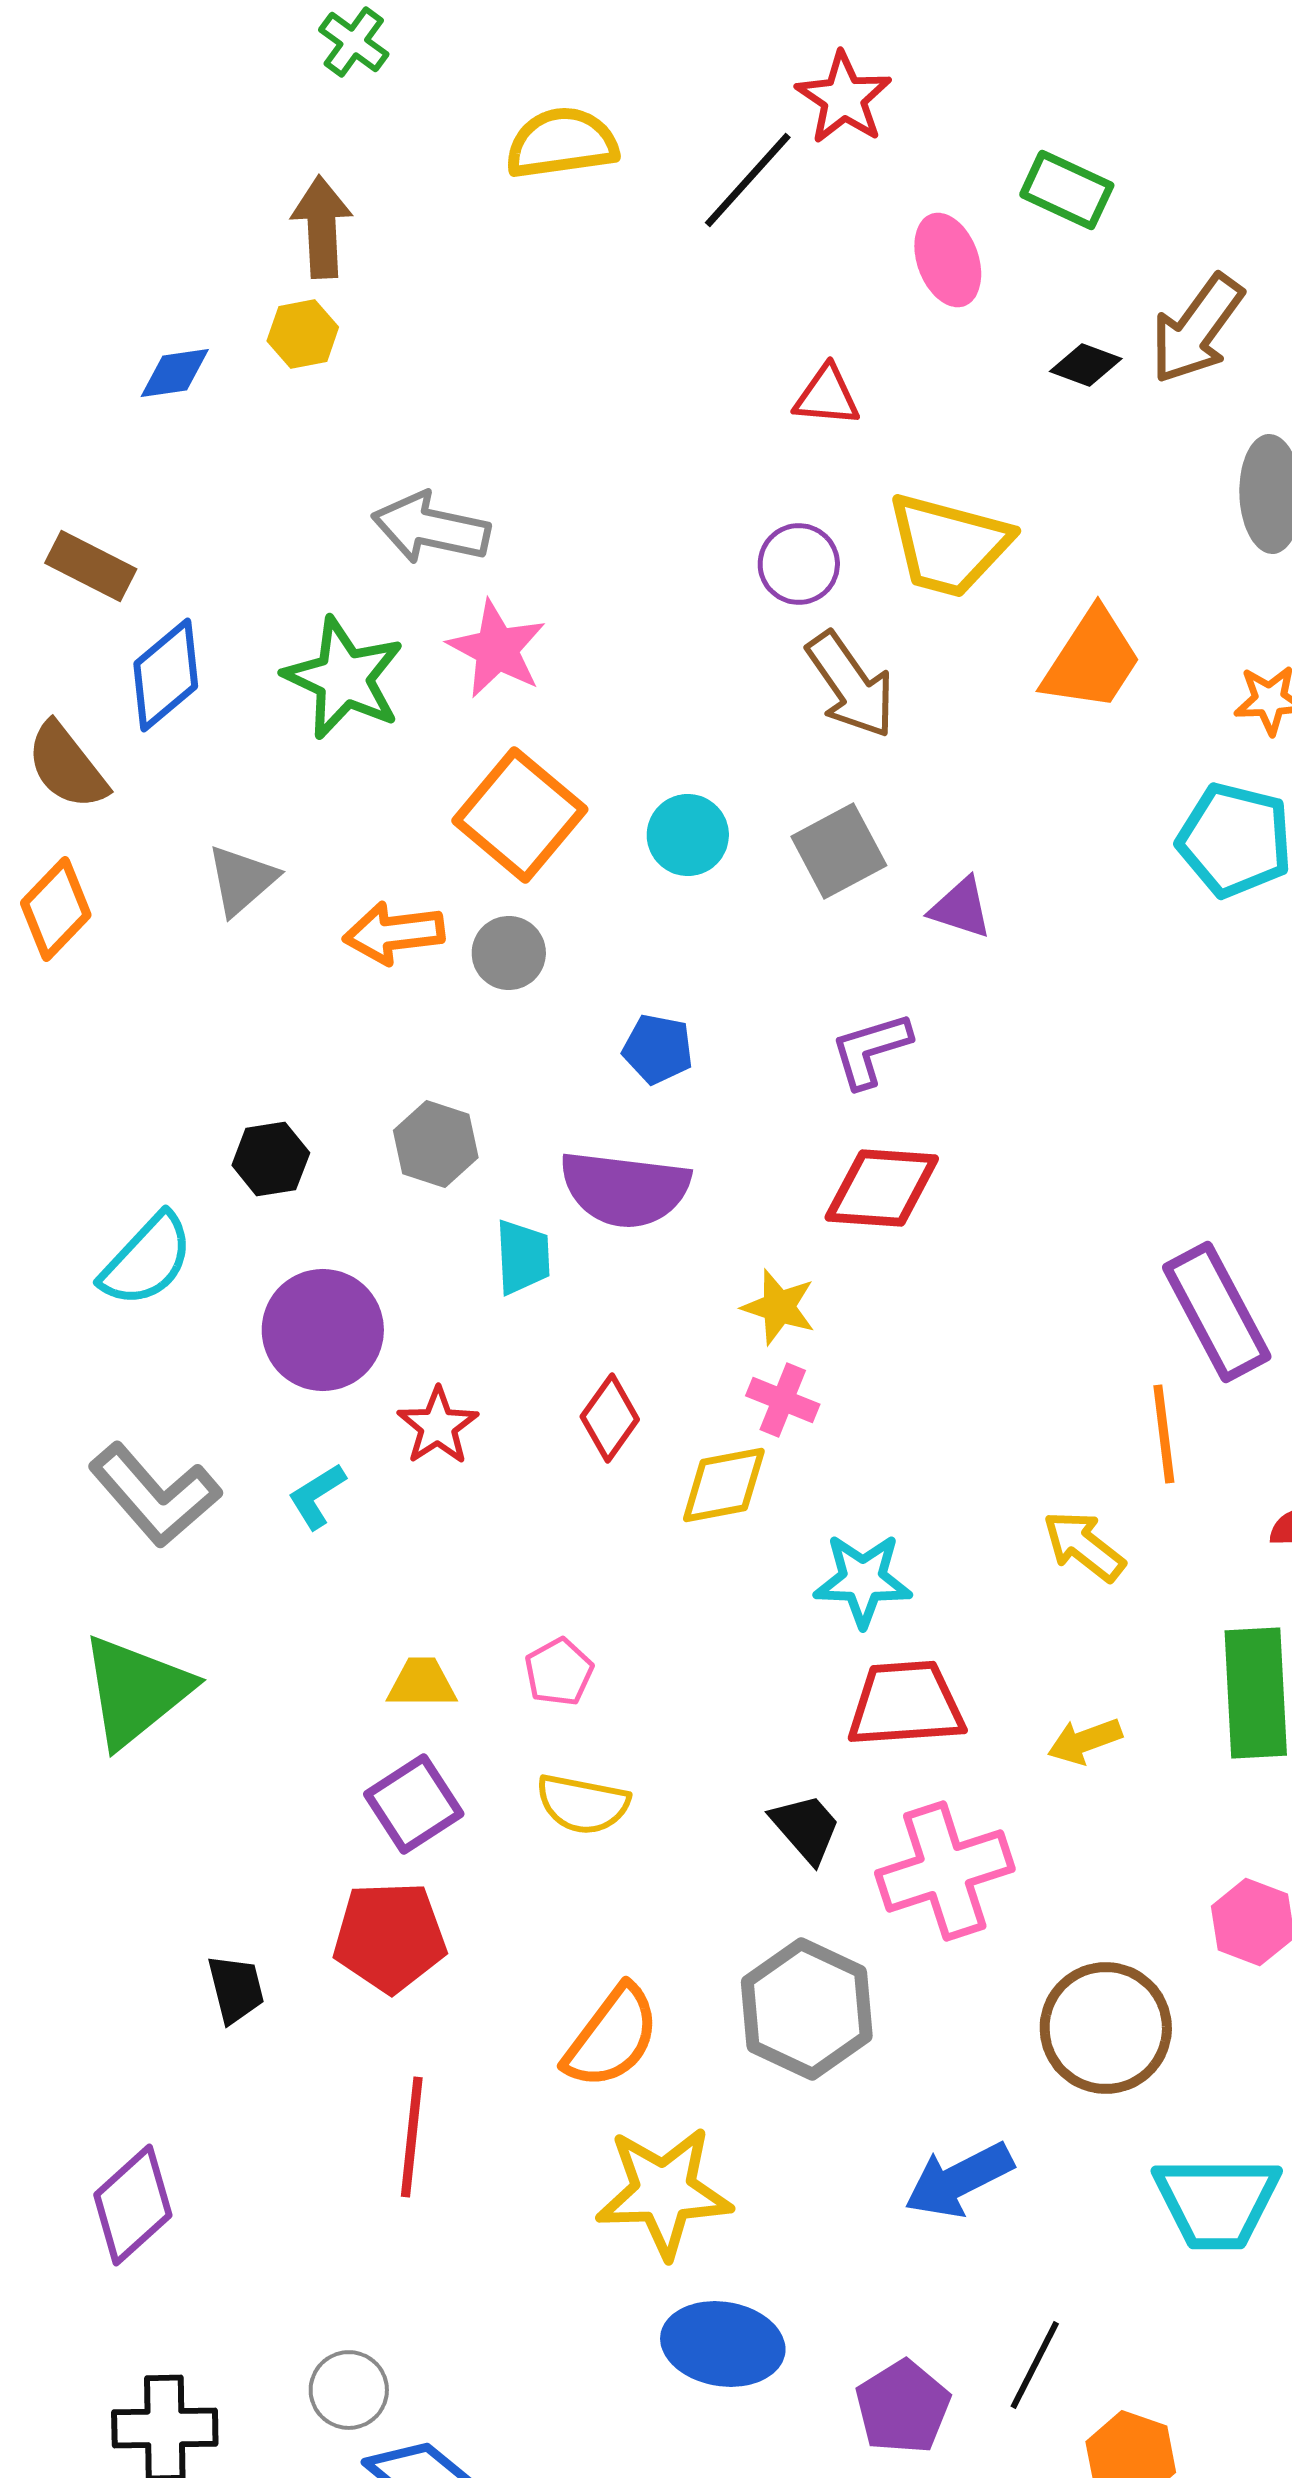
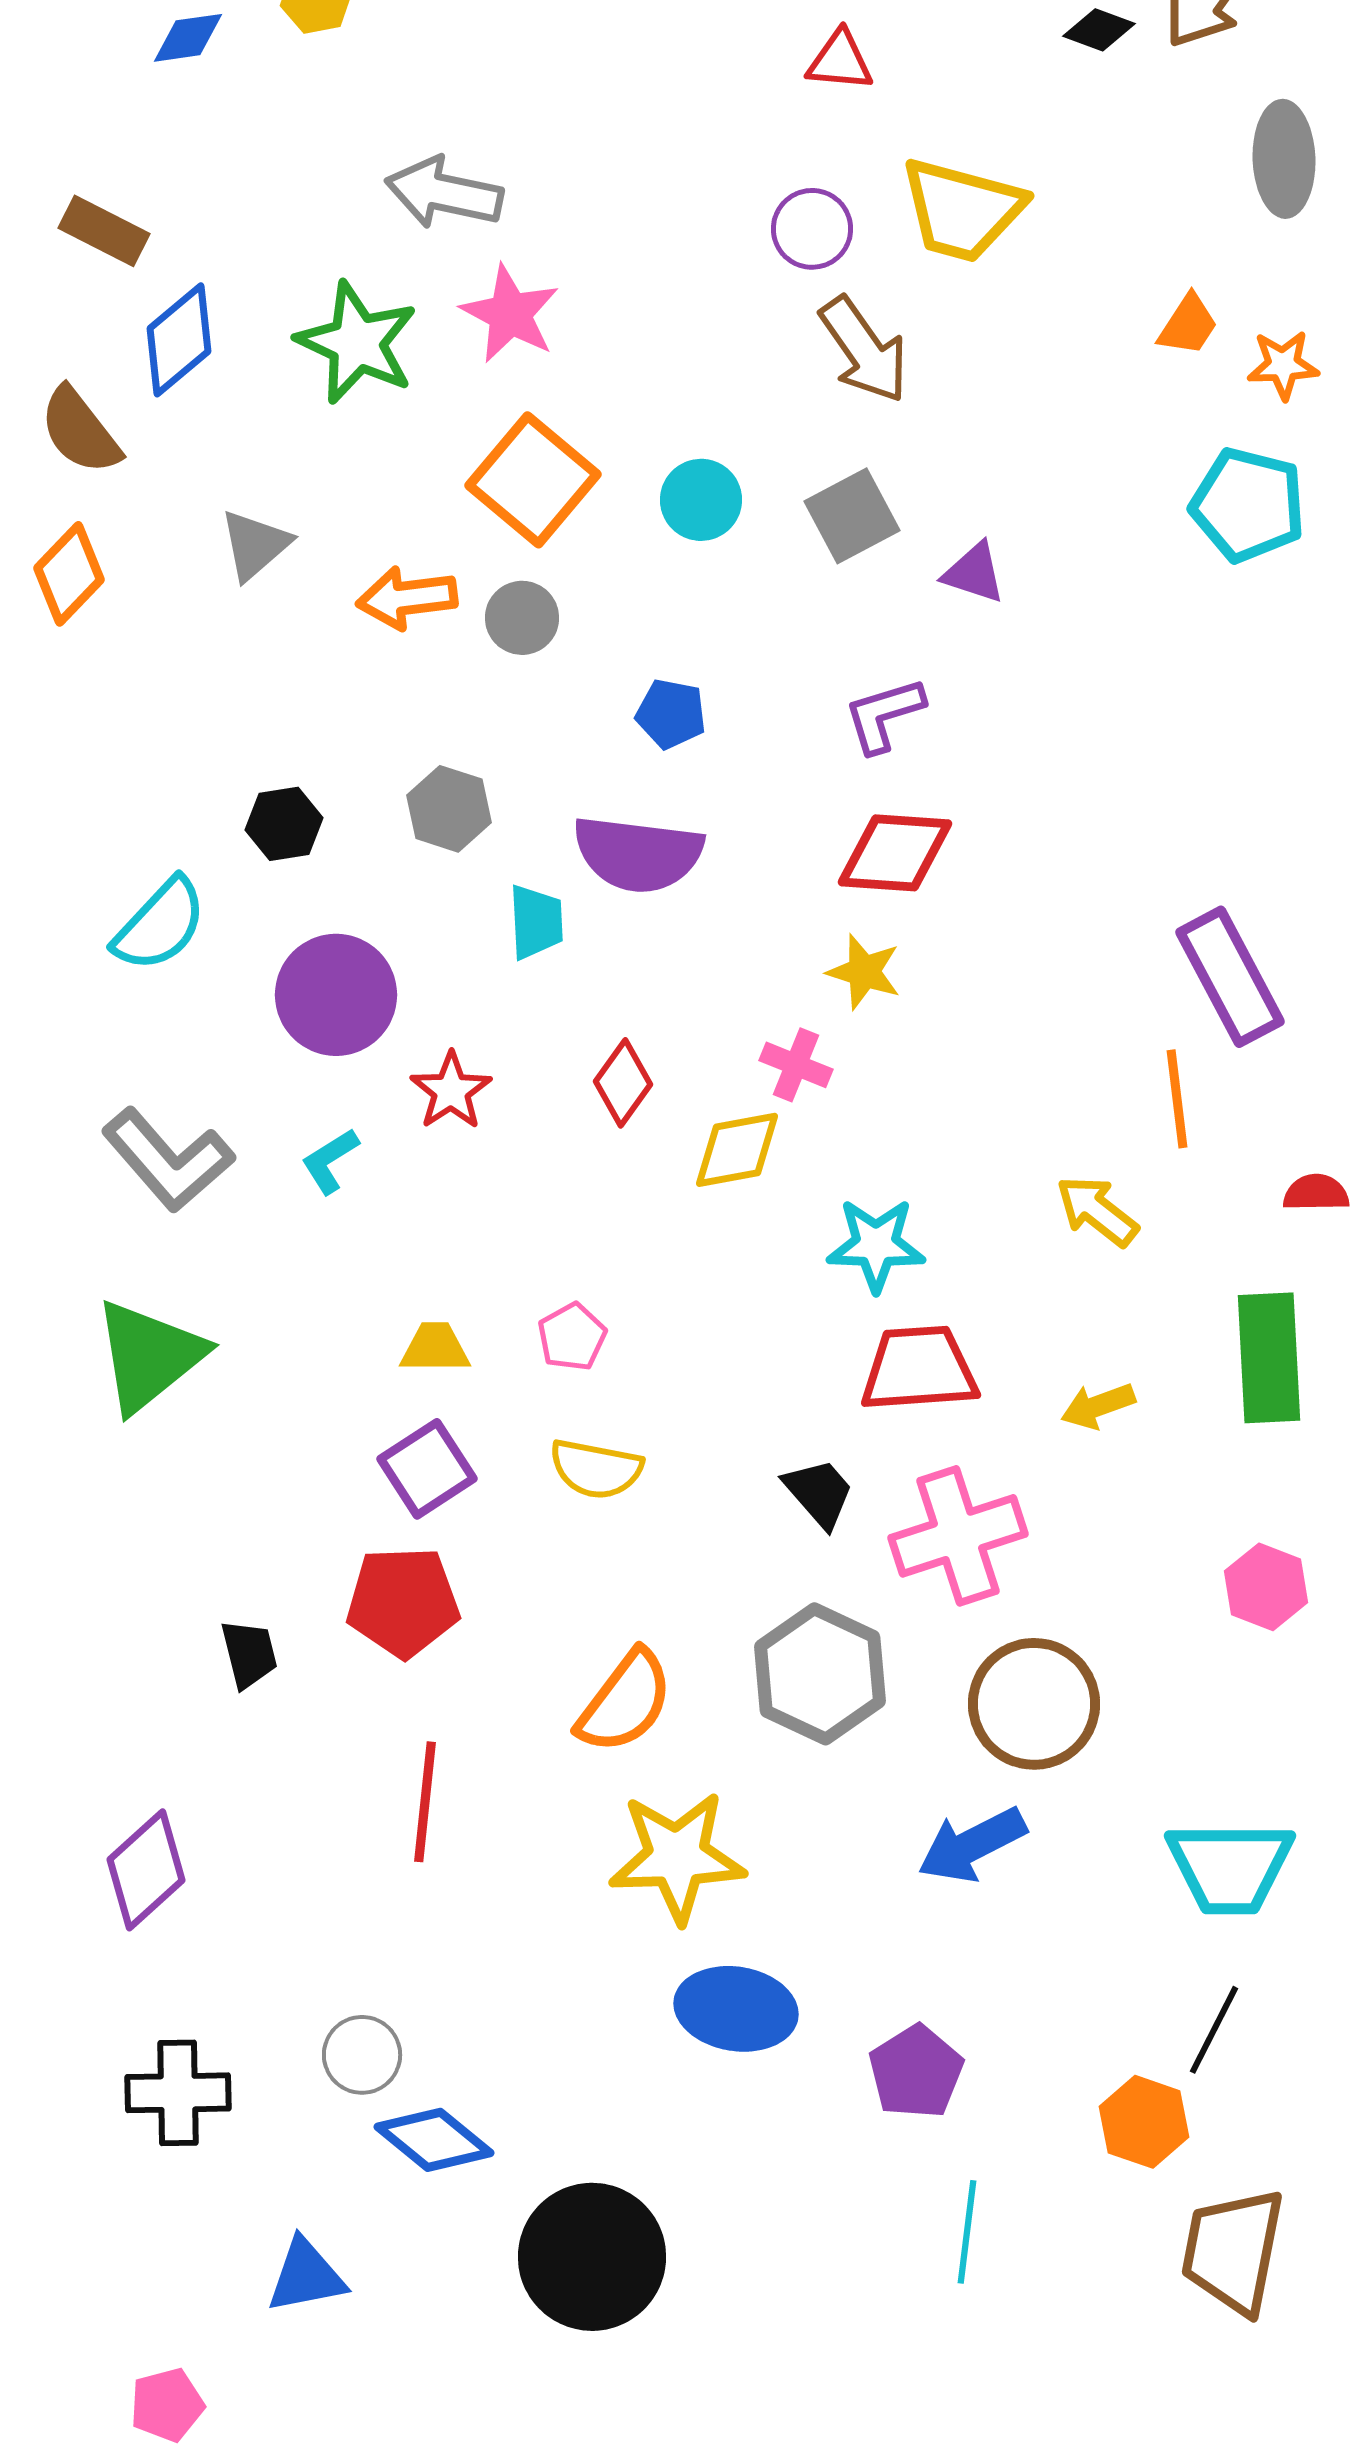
orange trapezoid: (1092, 660) -> (1188, 325), moved, size x0.6
yellow star: (779, 1307) -> (864, 972), moved
brown circle: (1106, 2028) -> (1034, 1704), moved
black line: (1035, 2365) -> (1214, 2030), moved

